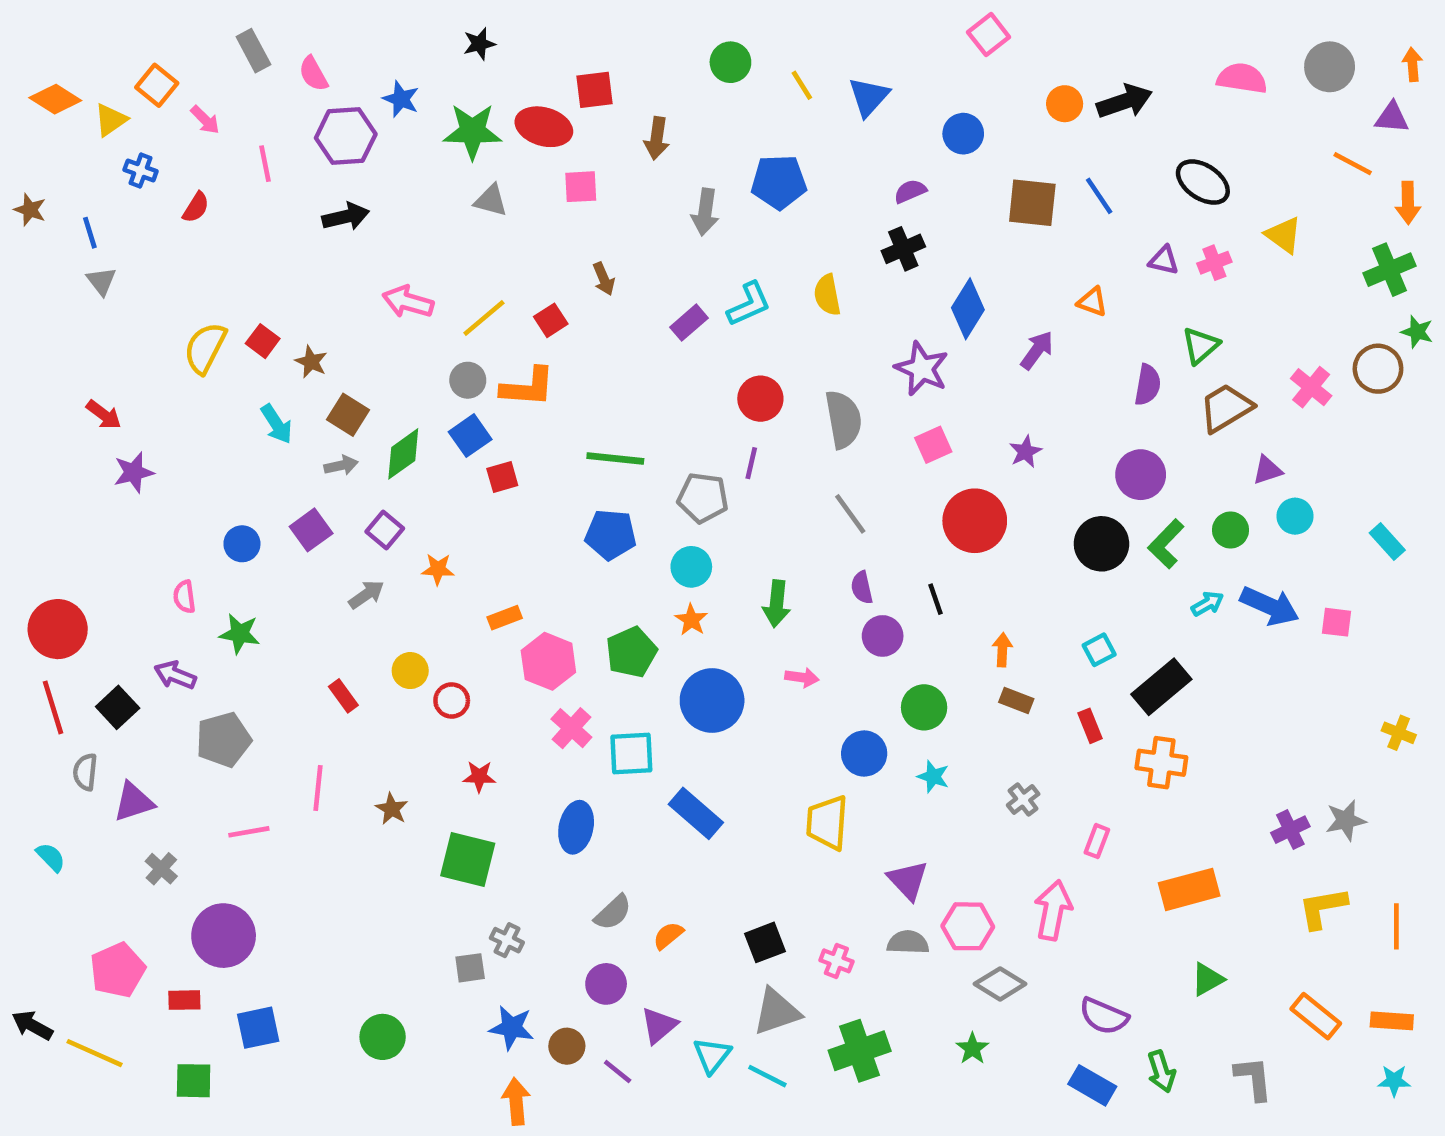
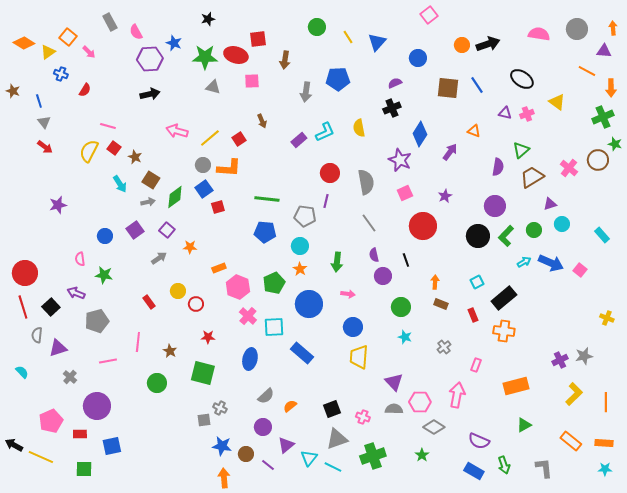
pink line: (265, 164) -> (108, 126), moved, turned -63
red arrow: (104, 415) -> (45, 147), moved
pink square: (1337, 622) -> (580, 270), turned 32
blue circle: (864, 753) -> (353, 327), moved
yellow L-shape: (1323, 908) -> (574, 394), turned 145
green circle: (383, 1037) -> (157, 383), moved

